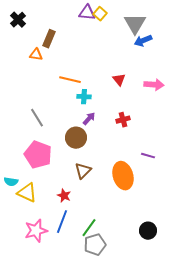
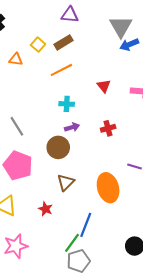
yellow square: (100, 14) -> (38, 45), moved
brown rectangle: (49, 39) -> (64, 42), moved, turned 36
orange line: (70, 80) -> (61, 70), moved, turned -40
purple arrow: (89, 119) -> (72, 127), turned 32
blue line: (62, 222) -> (86, 225), moved

